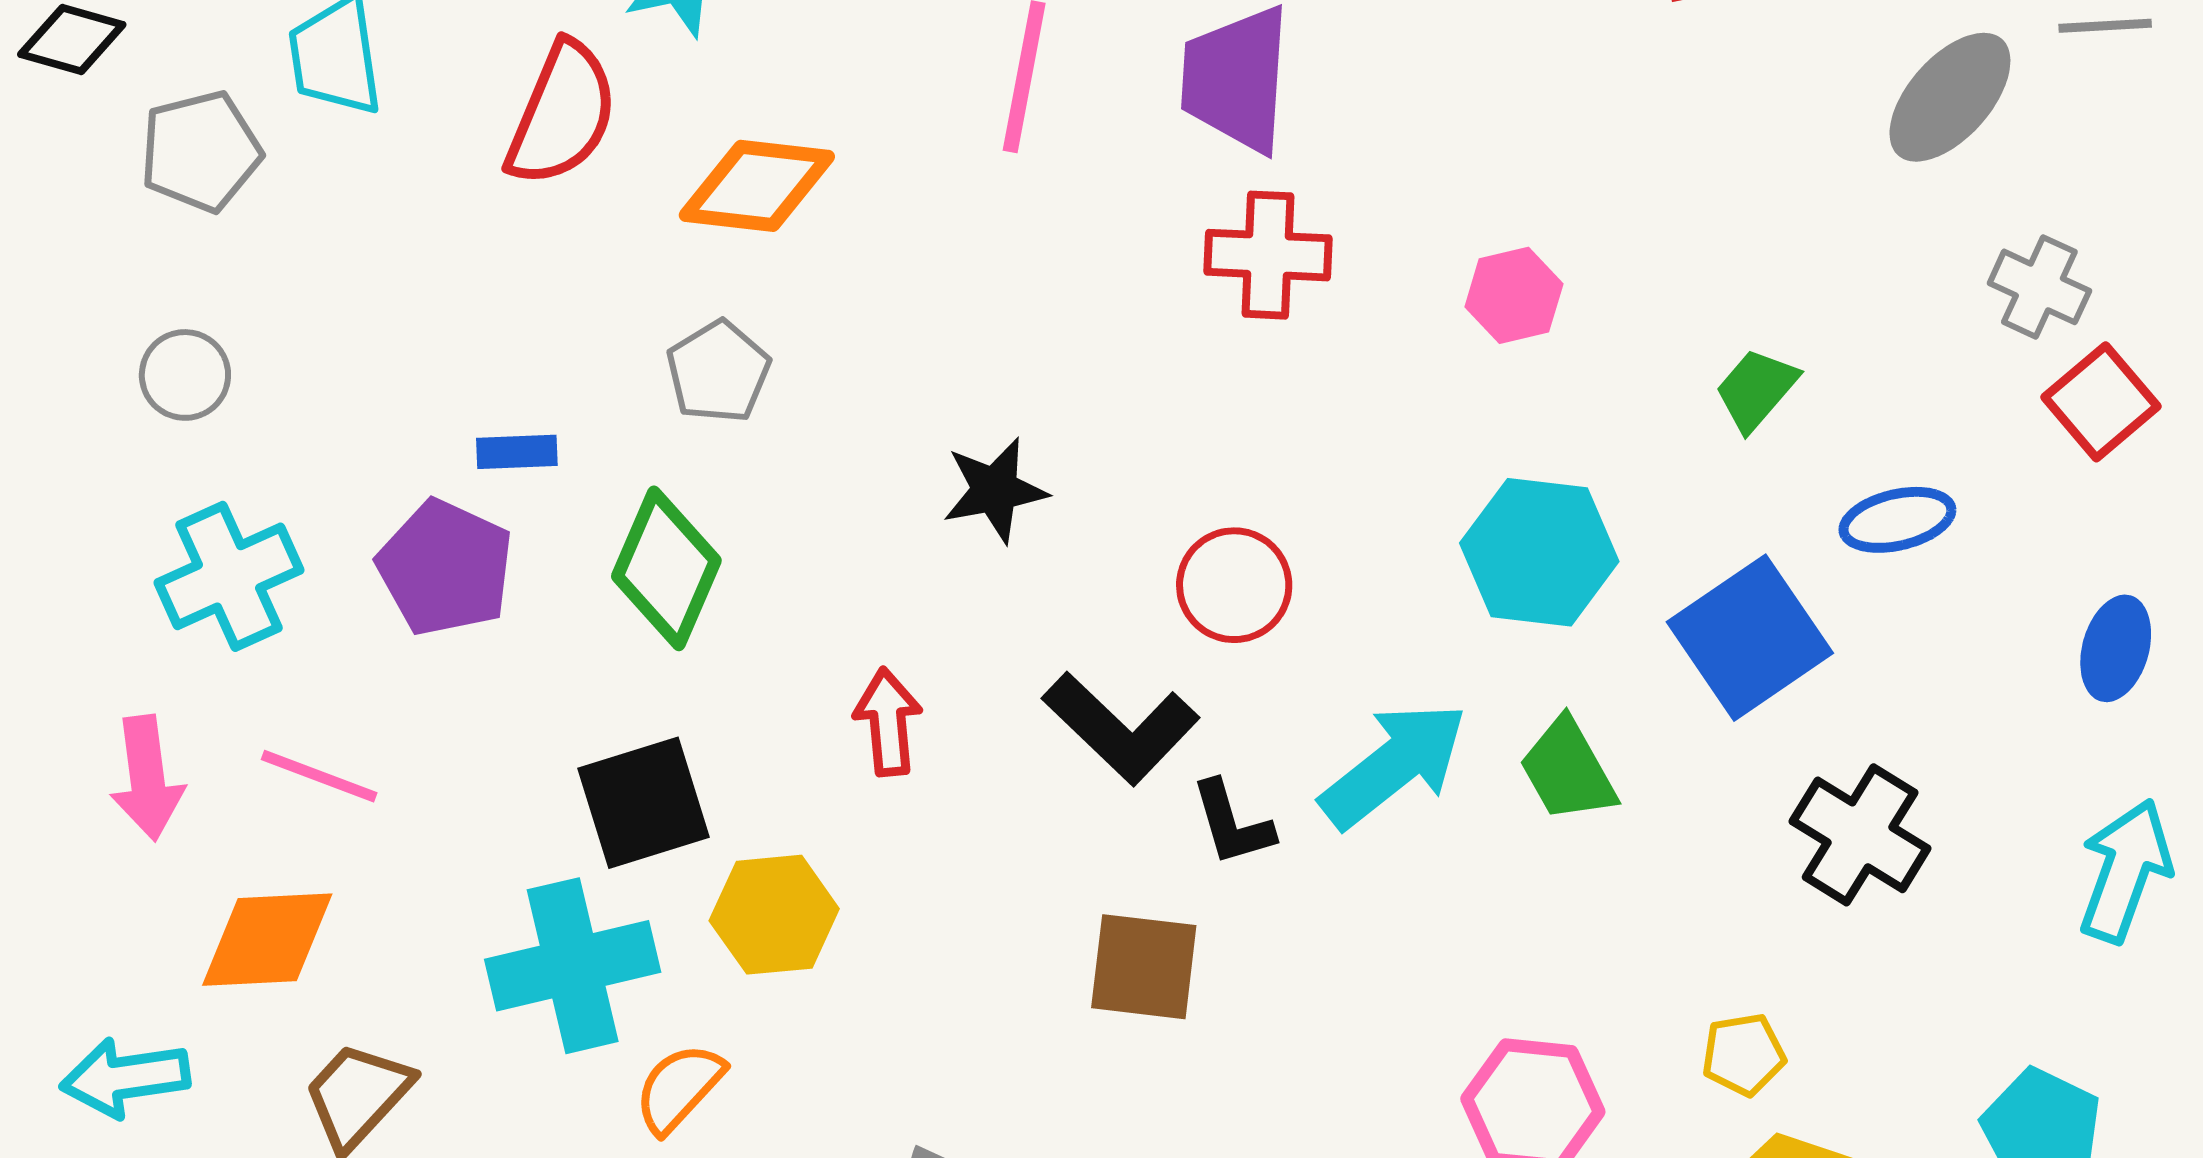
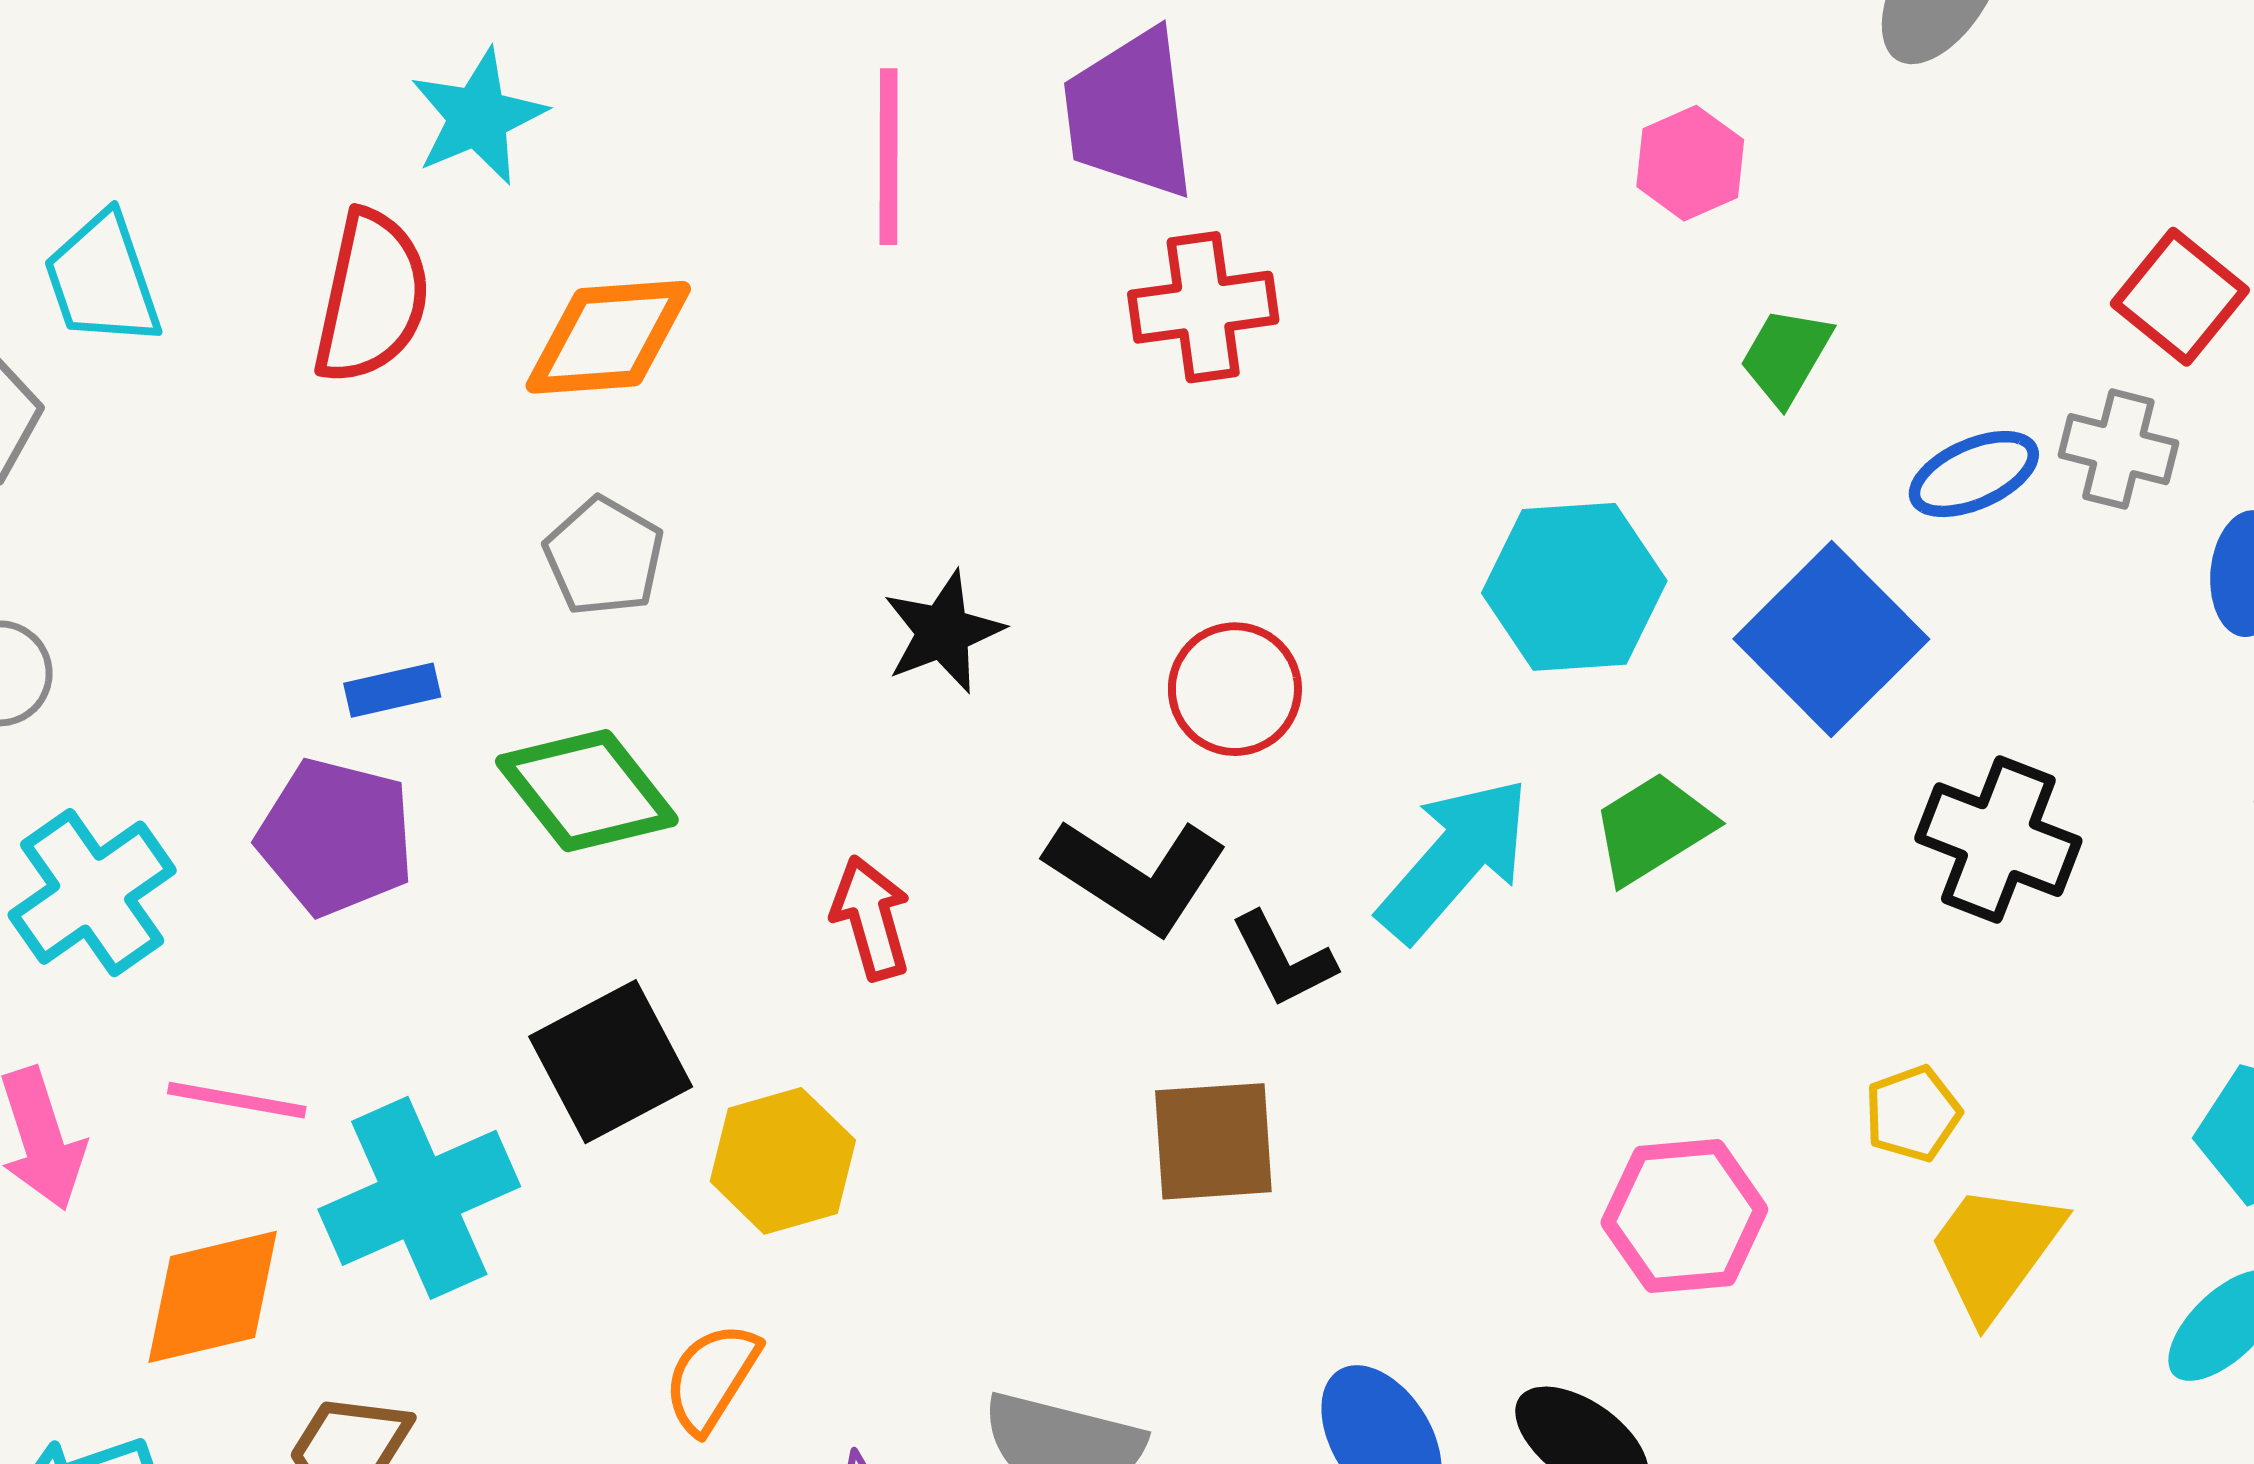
gray cross: (2039, 287) -> (2118, 449), moved
pink hexagon: (1514, 295) -> (1690, 163), moved
green diamond: (666, 568) -> (587, 791), turned -51
green trapezoid: (1568, 770) -> (1653, 828), turned 98
cyan cross: (573, 966) -> (419, 1198), moved

